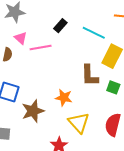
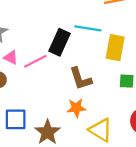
black rectangle: (60, 26) -> (59, 42), moved, size x1.6
brown L-shape: (90, 76) -> (81, 79), moved

